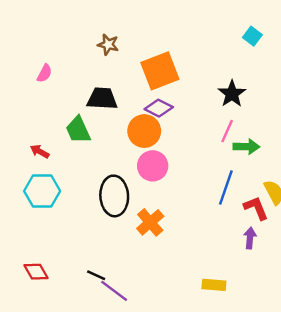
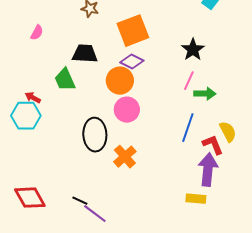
cyan hexagon: (42, 191) -> (26, 116), moved
purple arrow: (250, 238) -> (208, 170), size x1.8
red diamond: (36, 272) -> (30, 198), size x1.5
yellow rectangle: (214, 285) -> (196, 199), moved

